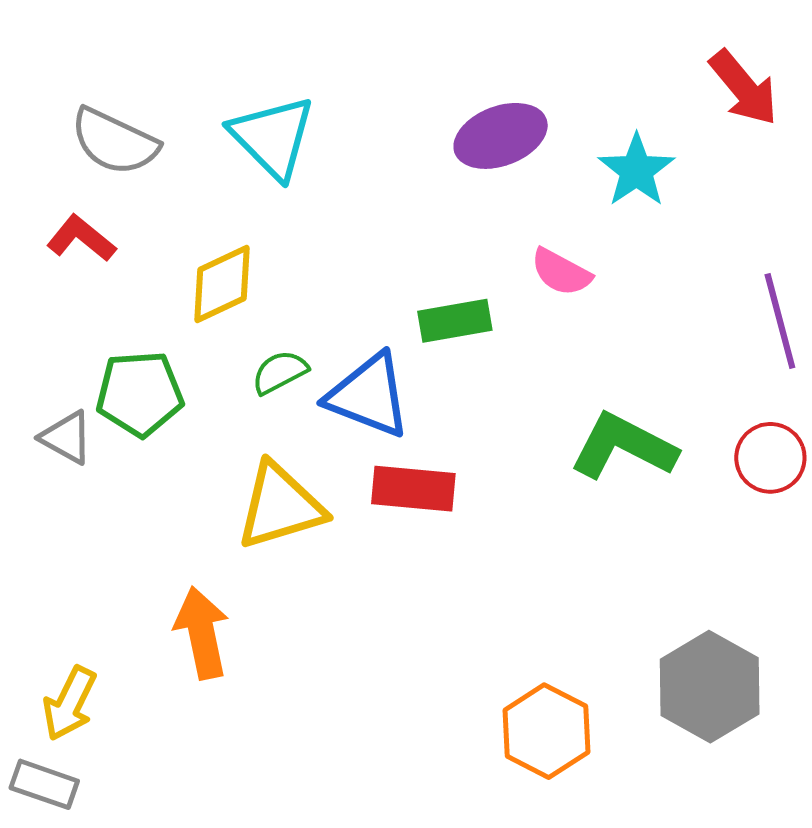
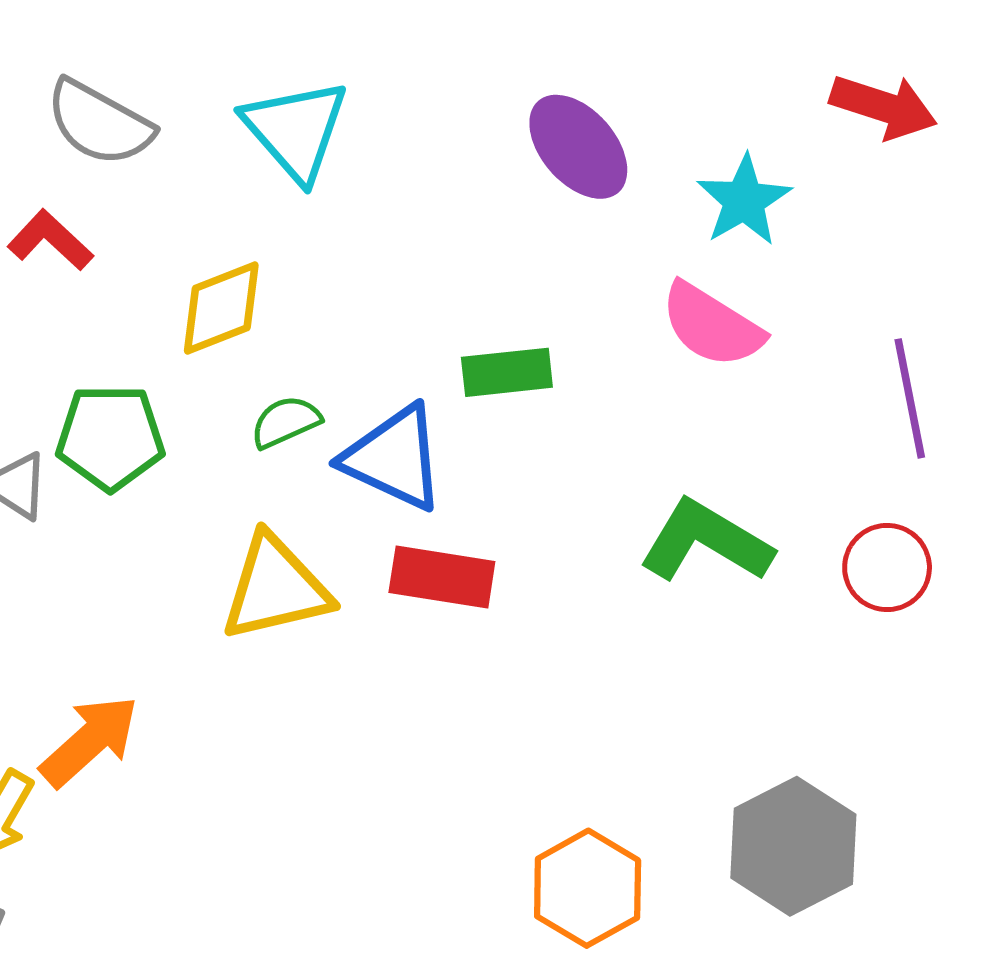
red arrow: (744, 88) -> (884, 107), turned -36
purple ellipse: (501, 136) -> (578, 147), turned 66
pink semicircle: (561, 272) -> (712, 325), moved, size x1.4
orange arrow: (202, 633) -> (90, 741), moved, turned 56

